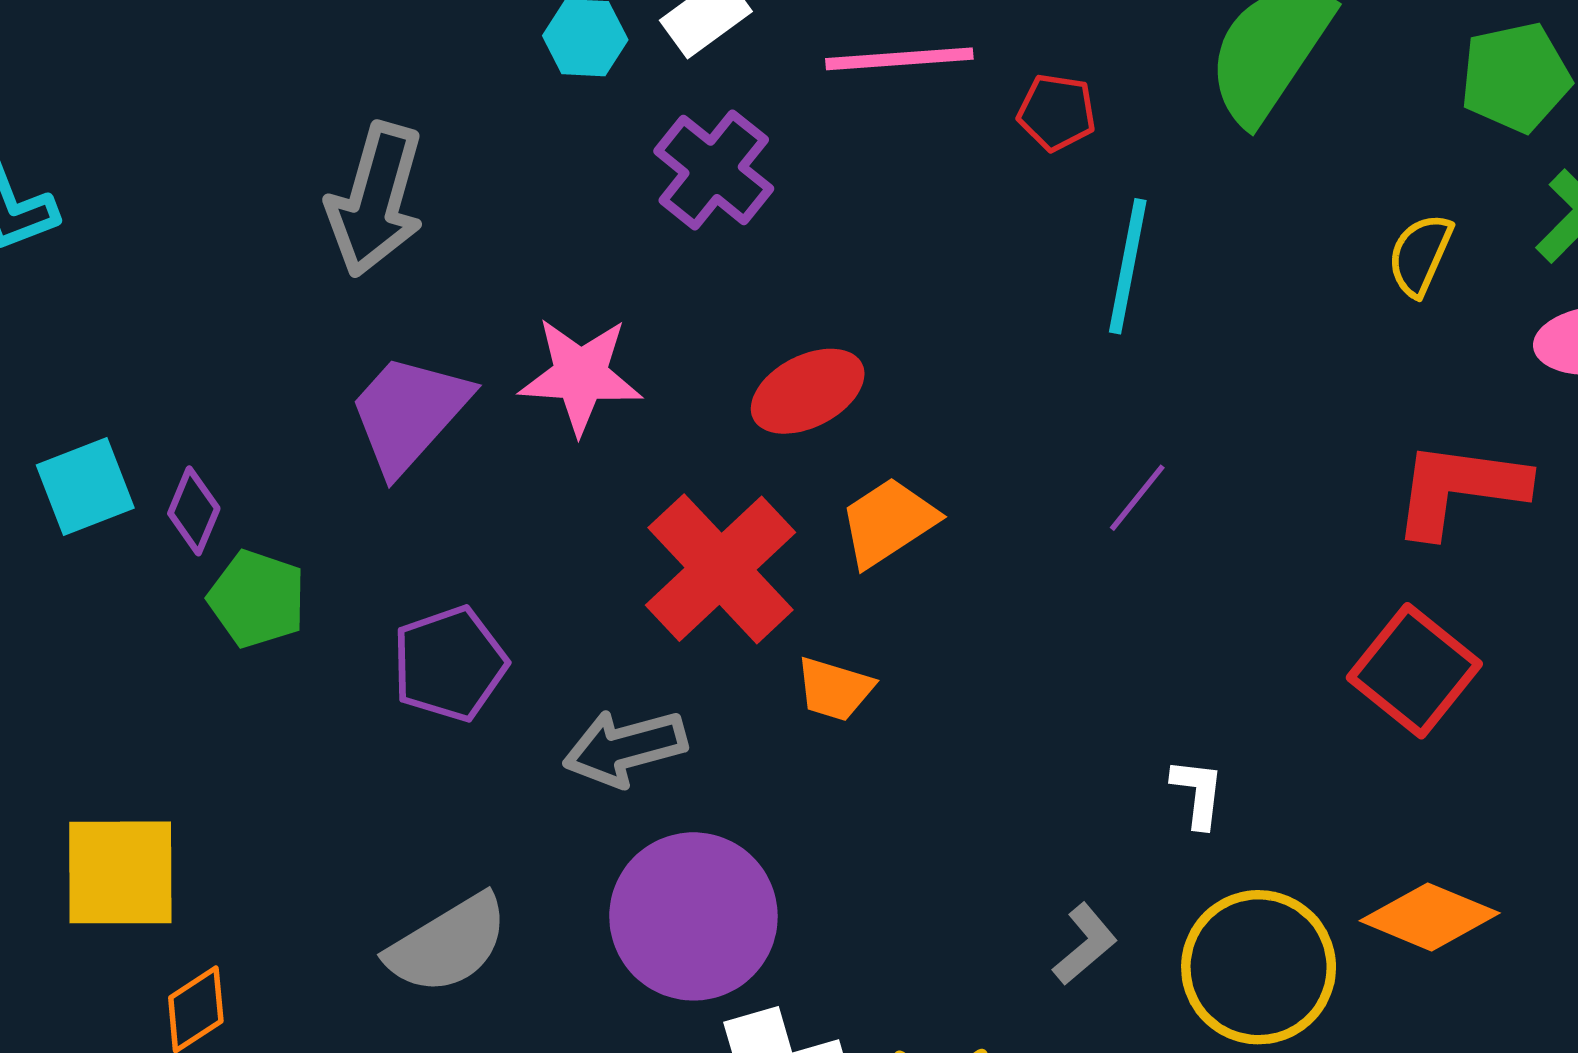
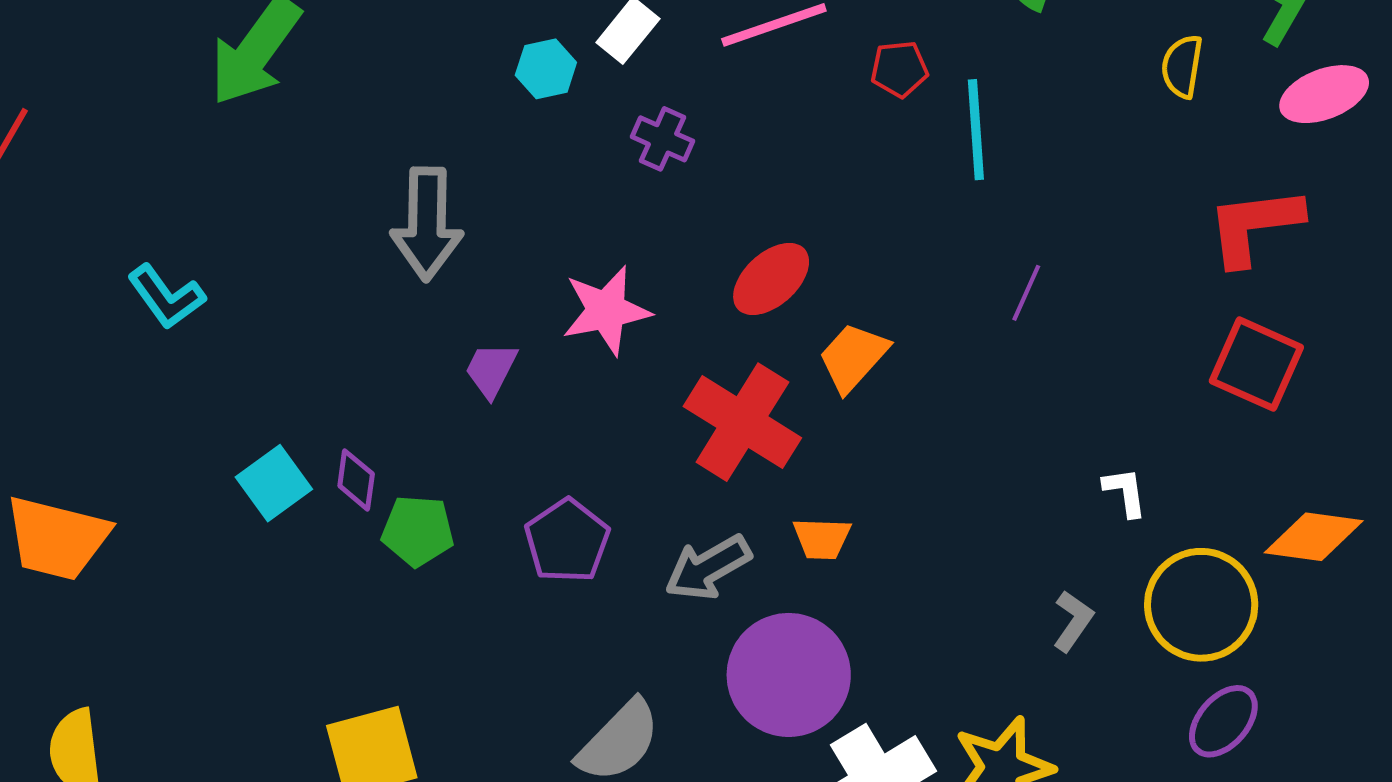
red pentagon: (1057, 112) -> (899, 69), moved
purple cross: (714, 170) -> (662, 139), size x0.7
purple trapezoid: (409, 413) -> (491, 370), size x0.6
orange trapezoid: (835, 689) -> (822, 539), moved

